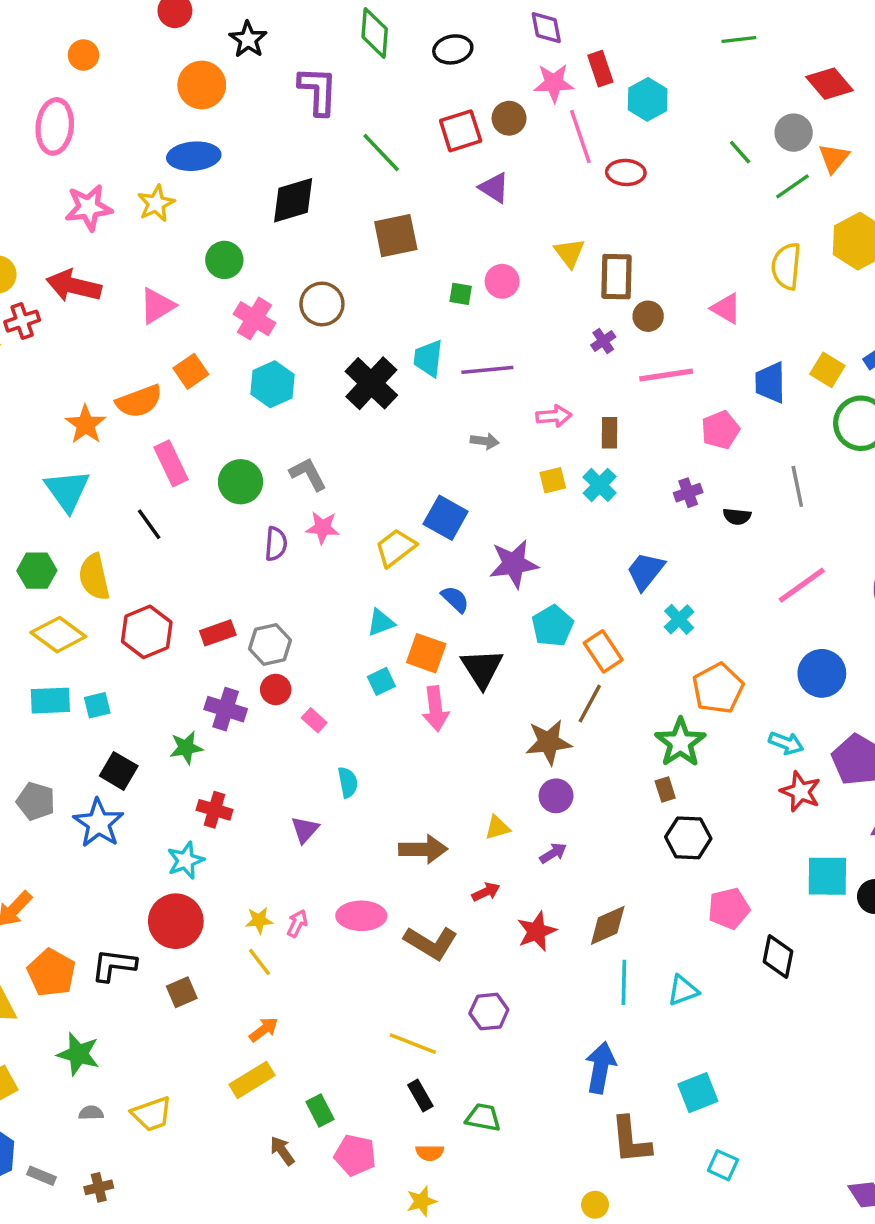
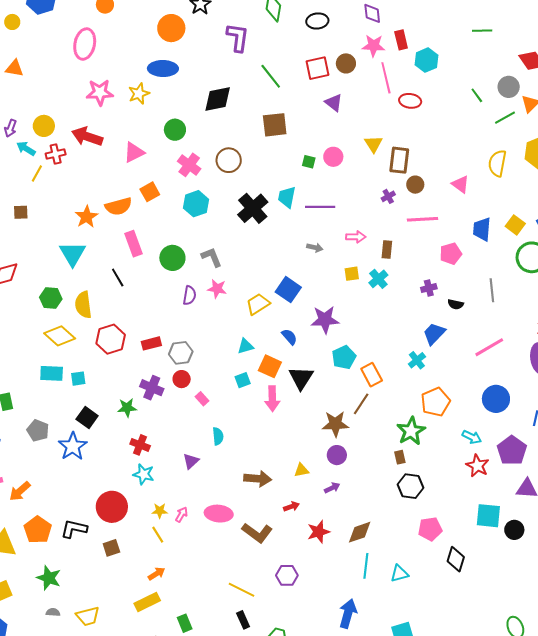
blue trapezoid: (646, 571) -> (434, 334), moved
cyan star: (186, 860) -> (144, 474), moved, turned 30

